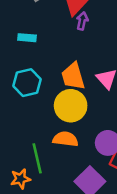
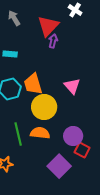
orange trapezoid: (73, 76) -> (33, 84), moved
green line: (37, 158) -> (18, 134), moved

